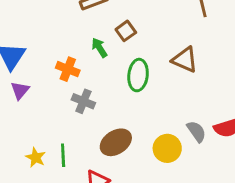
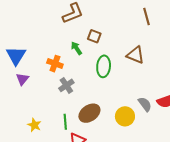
brown square: (126, 31) -> (94, 36), turned -32
gray cross: (83, 101) -> (66, 85), turned 35
green line: (63, 155) -> (65, 122), moved

